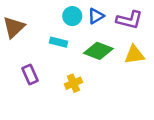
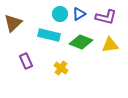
cyan rectangle: (59, 42) -> (49, 35), size x1.5
yellow cross: (73, 83) -> (61, 68), turned -32

